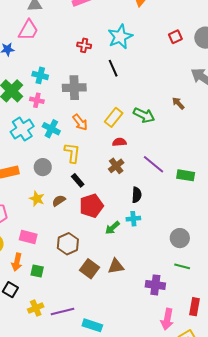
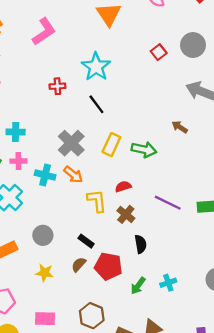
gray cross: (74, 88) -> (71, 143), moved, turned -30
yellow rectangle: (114, 117) -> (111, 145), moved
cyan cross: (51, 129) -> (45, 175), moved
yellow L-shape: (72, 153) -> (97, 201), moved
black semicircle: (137, 195) -> (141, 244), moved
brown semicircle: (59, 201) -> (79, 264), moved
red pentagon: (91, 206) -> (108, 266), turned -30
cyan cross: (133, 219) -> (168, 283), moved

